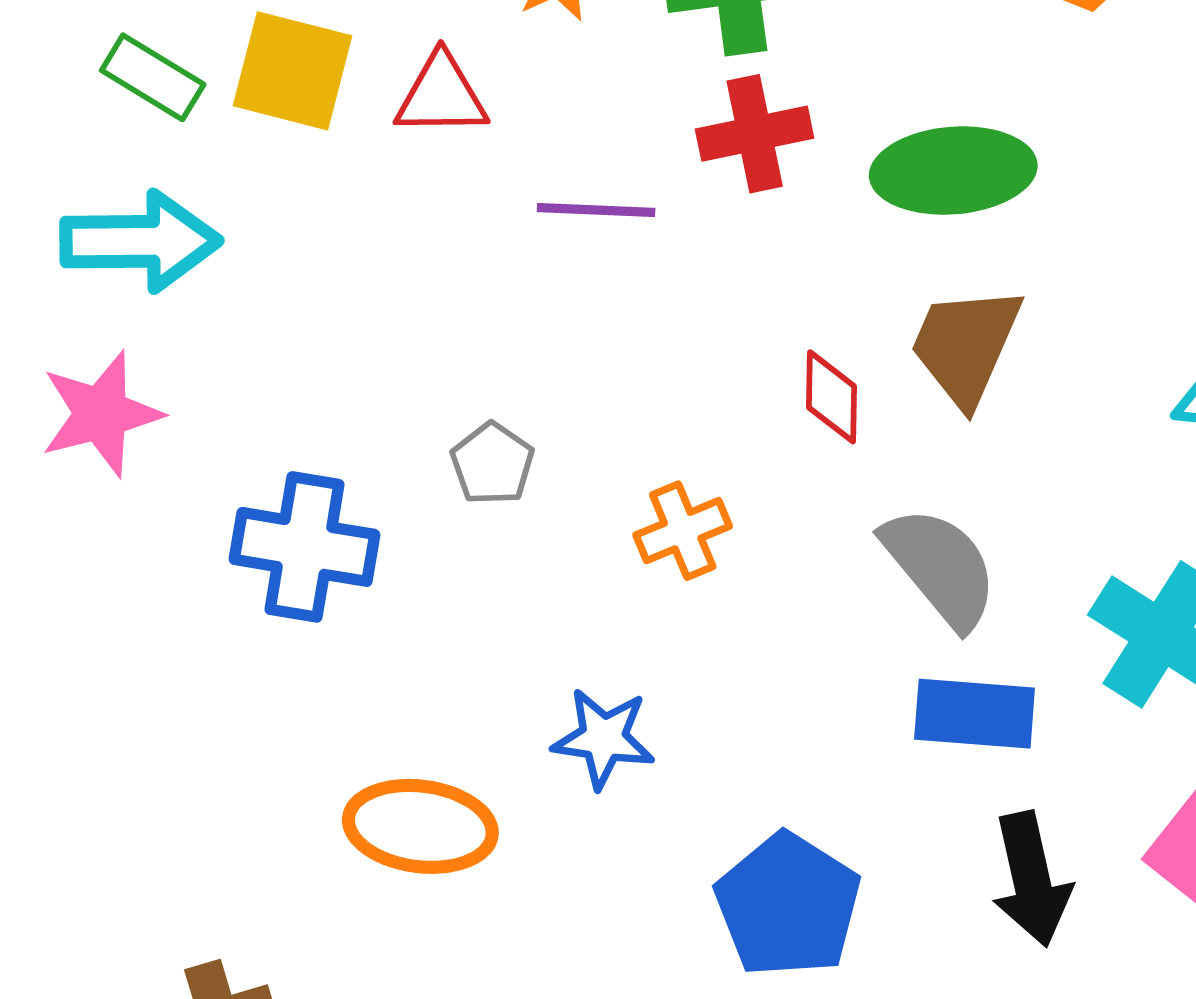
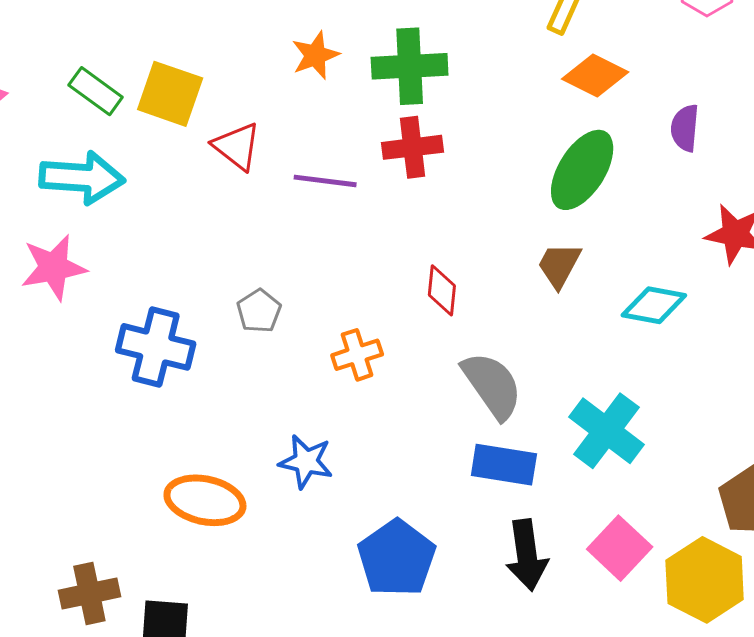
red triangle: (441, 95) -> (237, 146), moved, turned 34
green ellipse: (953, 171) -> (582, 170), moved, turned -58
brown trapezoid: (966, 346) -> (559, 265), moved, size x0.7

